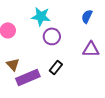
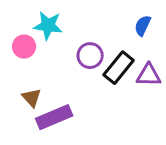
cyan star: (41, 16) -> (48, 26), moved
black rectangle: (56, 67) -> (119, 68), moved, size x1.5

